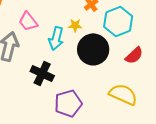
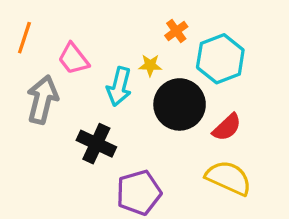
red semicircle: (134, 55) -> (227, 127), moved

